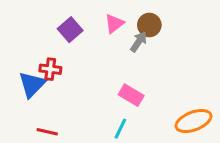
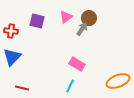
purple square: (70, 30) -> (37, 21), turned -35
red cross: (50, 69) -> (11, 31), moved

